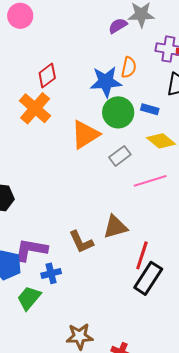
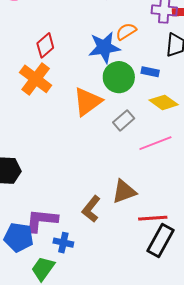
orange semicircle: (129, 67) -> (126, 31), turned -130
brown L-shape: (81, 242) -> (91, 209), turned 68
red line: (142, 255) -> (153, 218), turned 72
blue cross: (51, 273) -> (63, 243), turned 30

